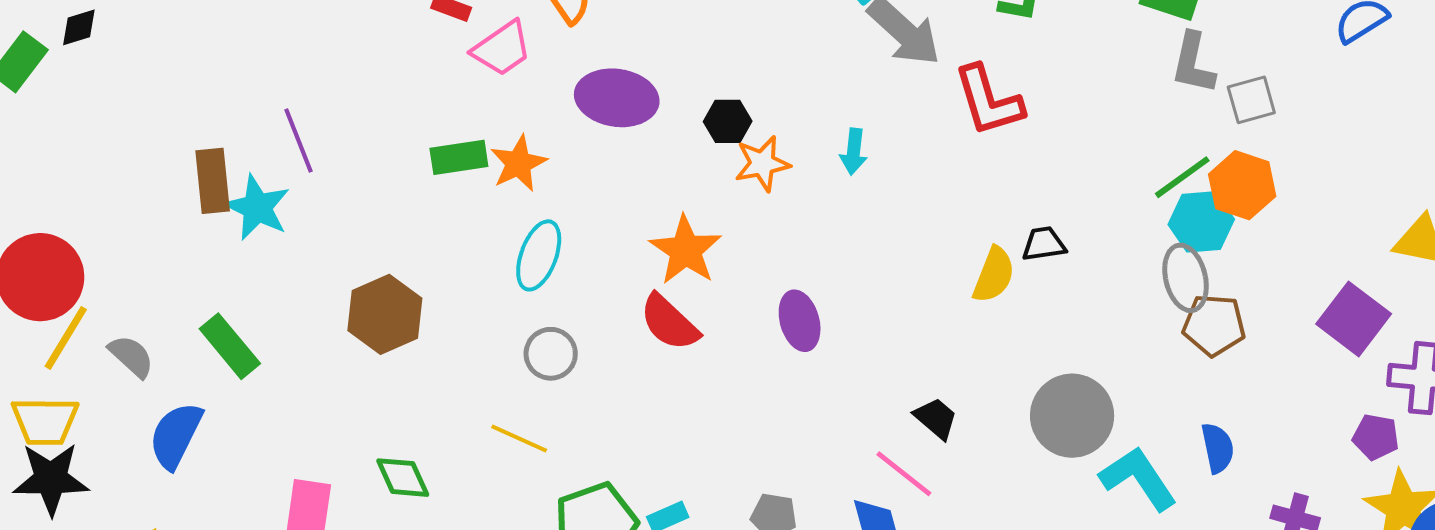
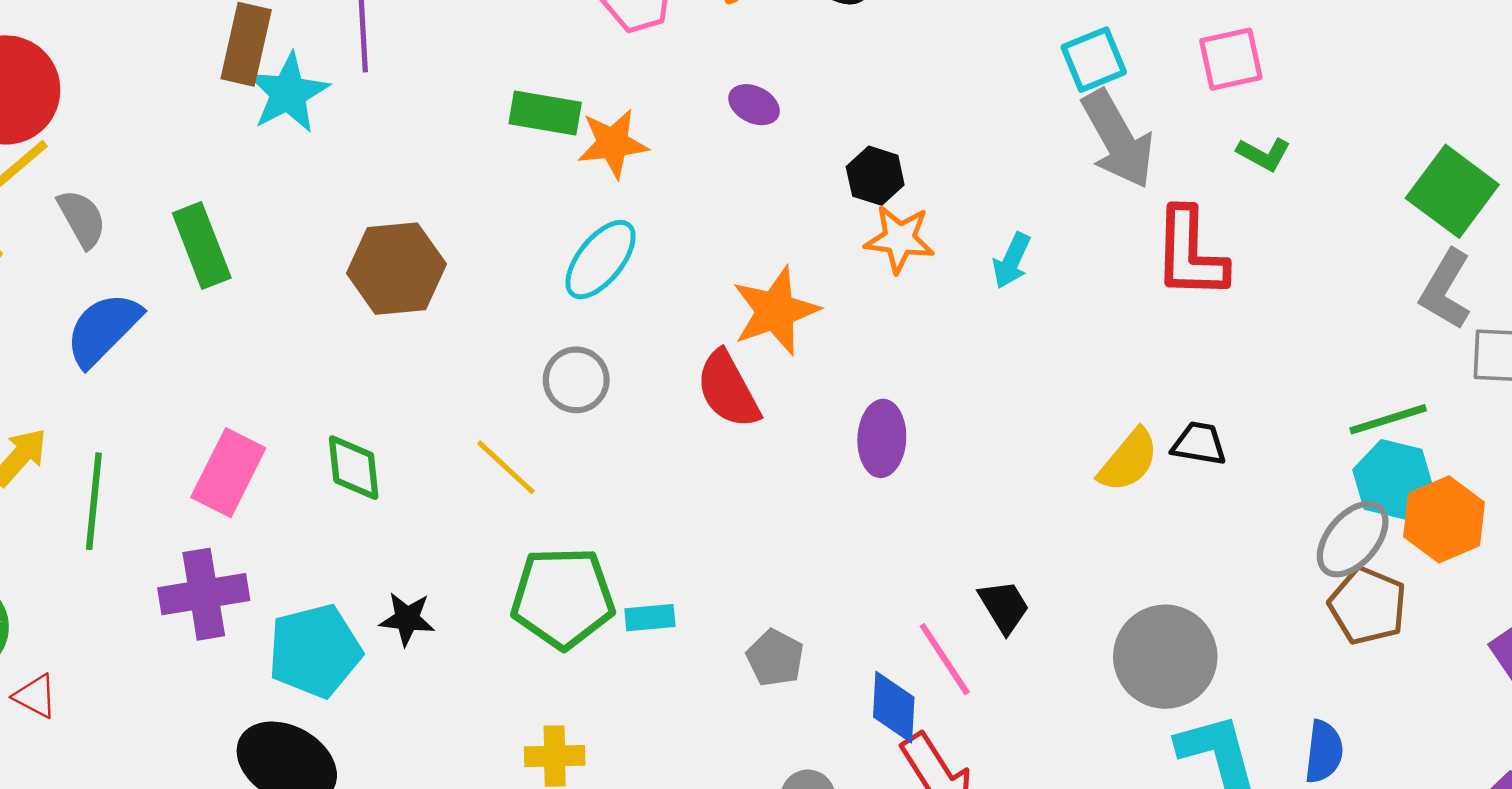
purple ellipse: (617, 98) -> (754, 105), size x0.5
orange hexagon: (1242, 185) -> (1444, 519), moved
gray ellipse: (1186, 278) -> (1353, 539), turned 36

